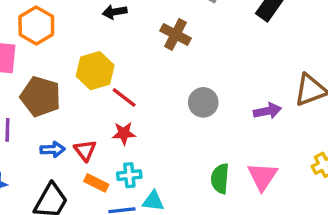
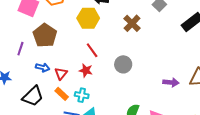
yellow hexagon: (95, 71) -> (88, 18), moved
gray circle: (203, 102) -> (123, 64), moved

